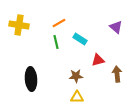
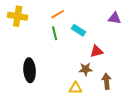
purple triangle: (116, 27) -> (115, 18), turned -32
brown arrow: (117, 74) -> (107, 81), moved
brown star: (76, 76) -> (86, 69), moved

